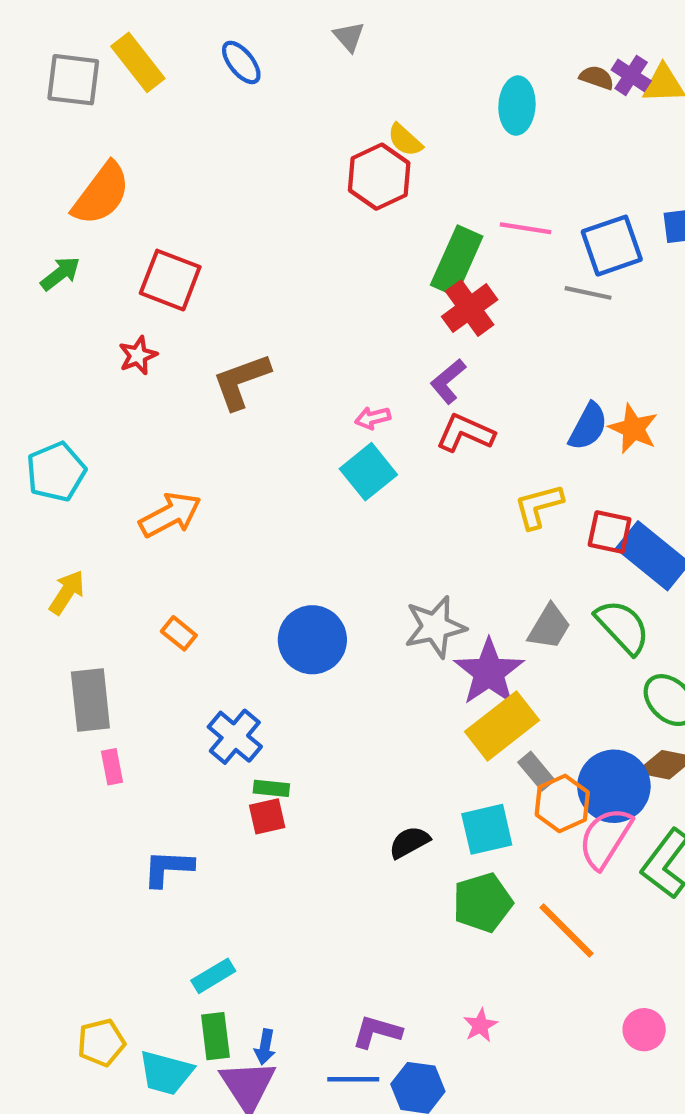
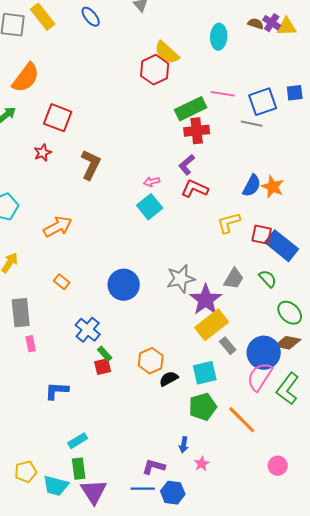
yellow semicircle: (405, 140) -> (167, 53), size x1.5
green rectangle: (457, 261) -> (191, 109), turned 40
red cross: (470, 308) -> (197, 131), turned 30
brown L-shape: (241, 381) -> (91, 165), turned 136
green semicircle: (623, 627) -> (268, 279), size x0.7
green rectangle: (271, 788) -> (105, 354), turned 42
orange hexagon: (562, 803) -> (151, 361), moved
blue arrow: (265, 1047) -> (184, 445), moved

